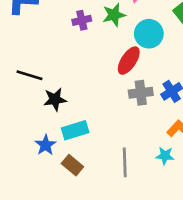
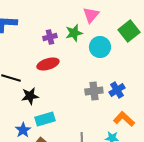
red ellipse: (129, 61) -> (48, 64), moved, turned 40

